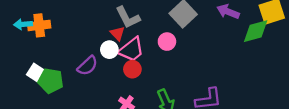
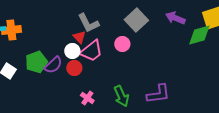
red circle: (132, 69) -> (74, 68), moved
green pentagon: (51, 81) -> (36, 62), moved, turned -30

